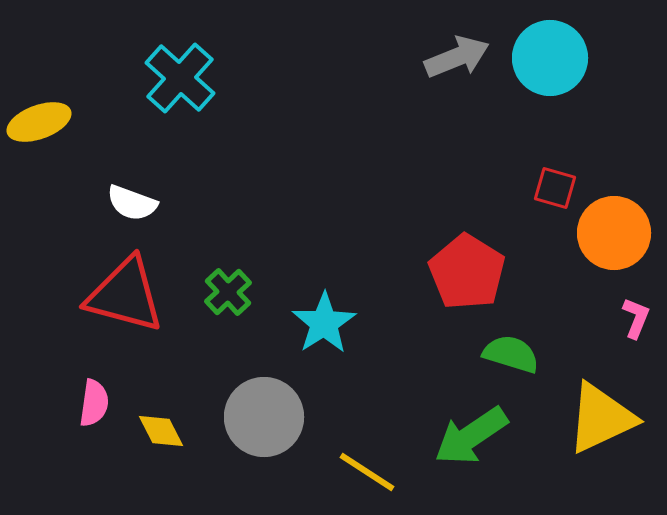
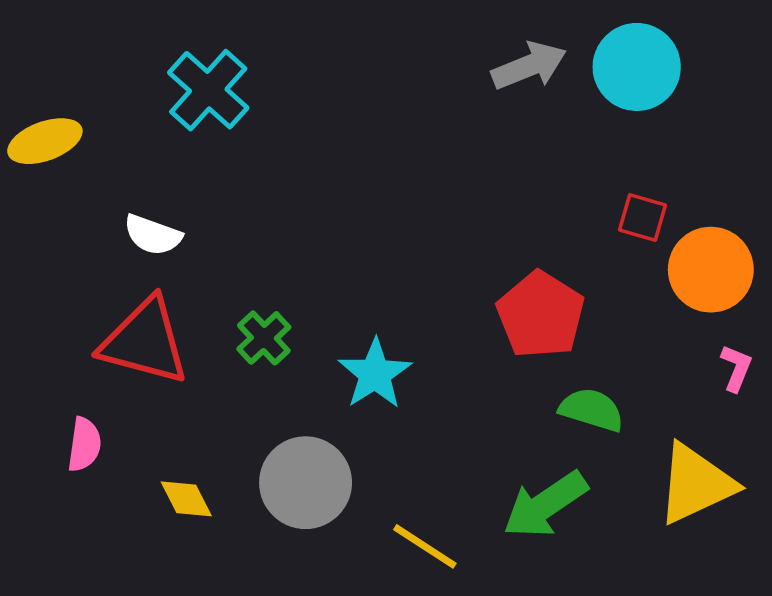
pink semicircle: (94, 403) -> (84, 444), moved

